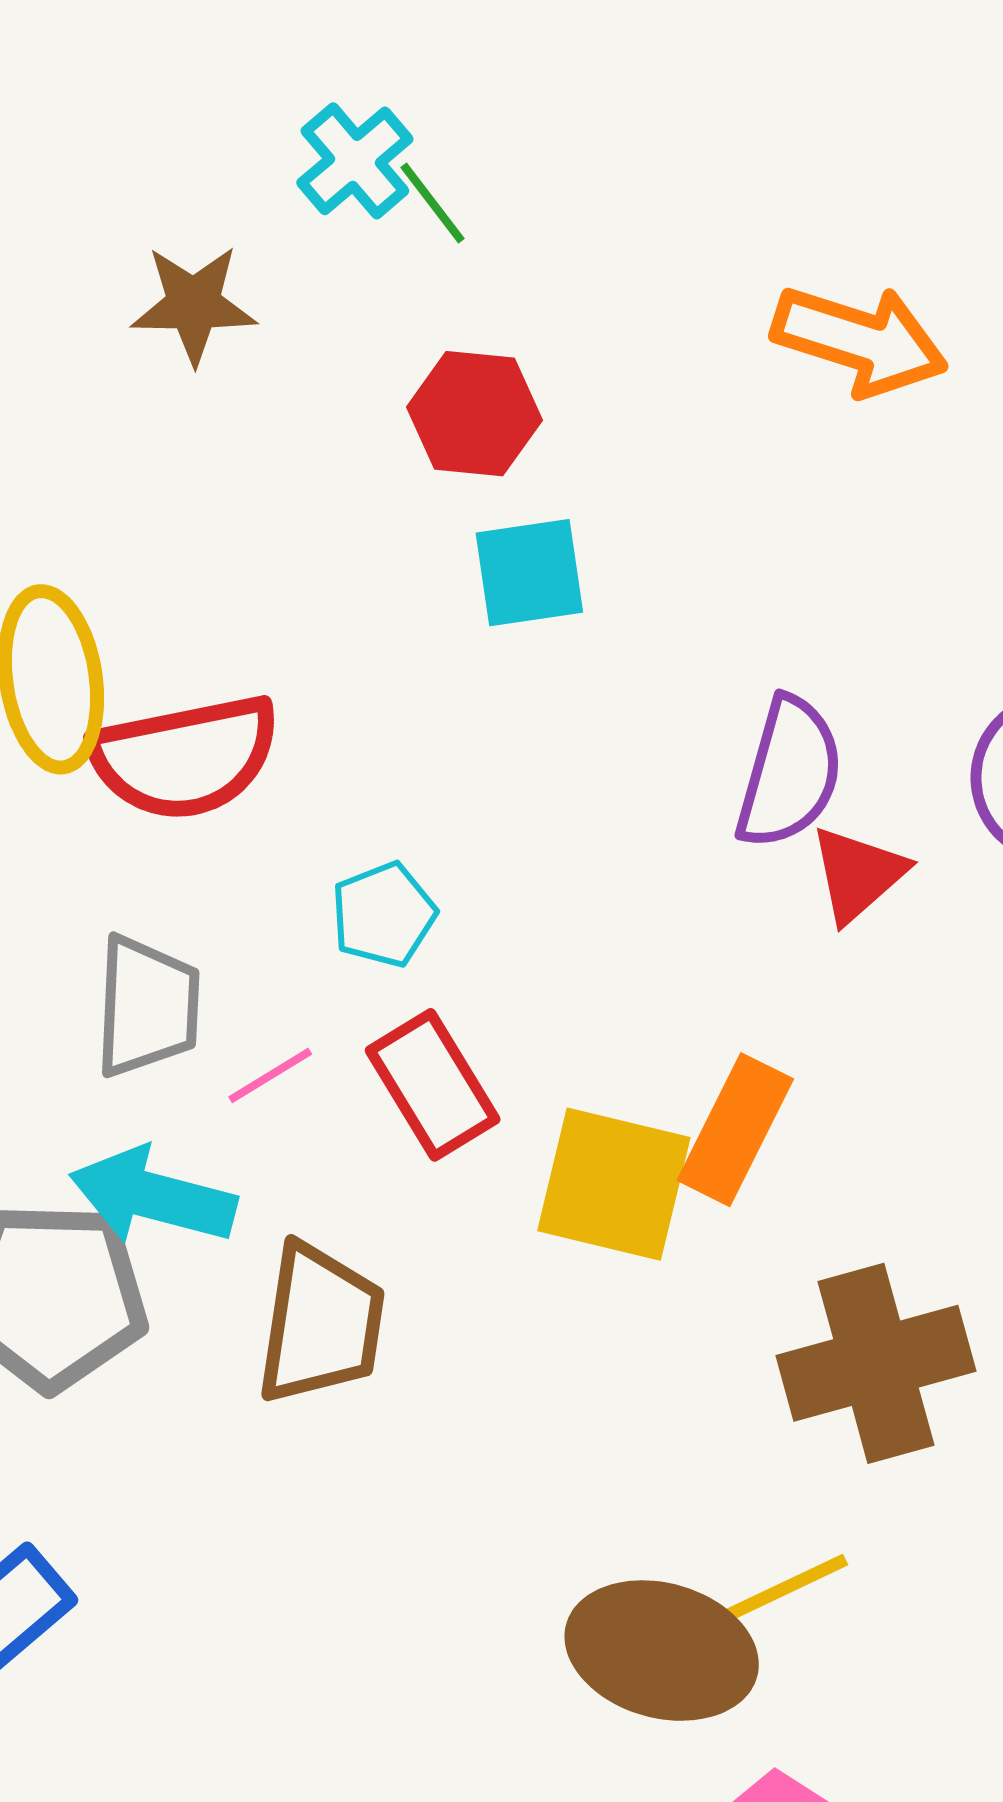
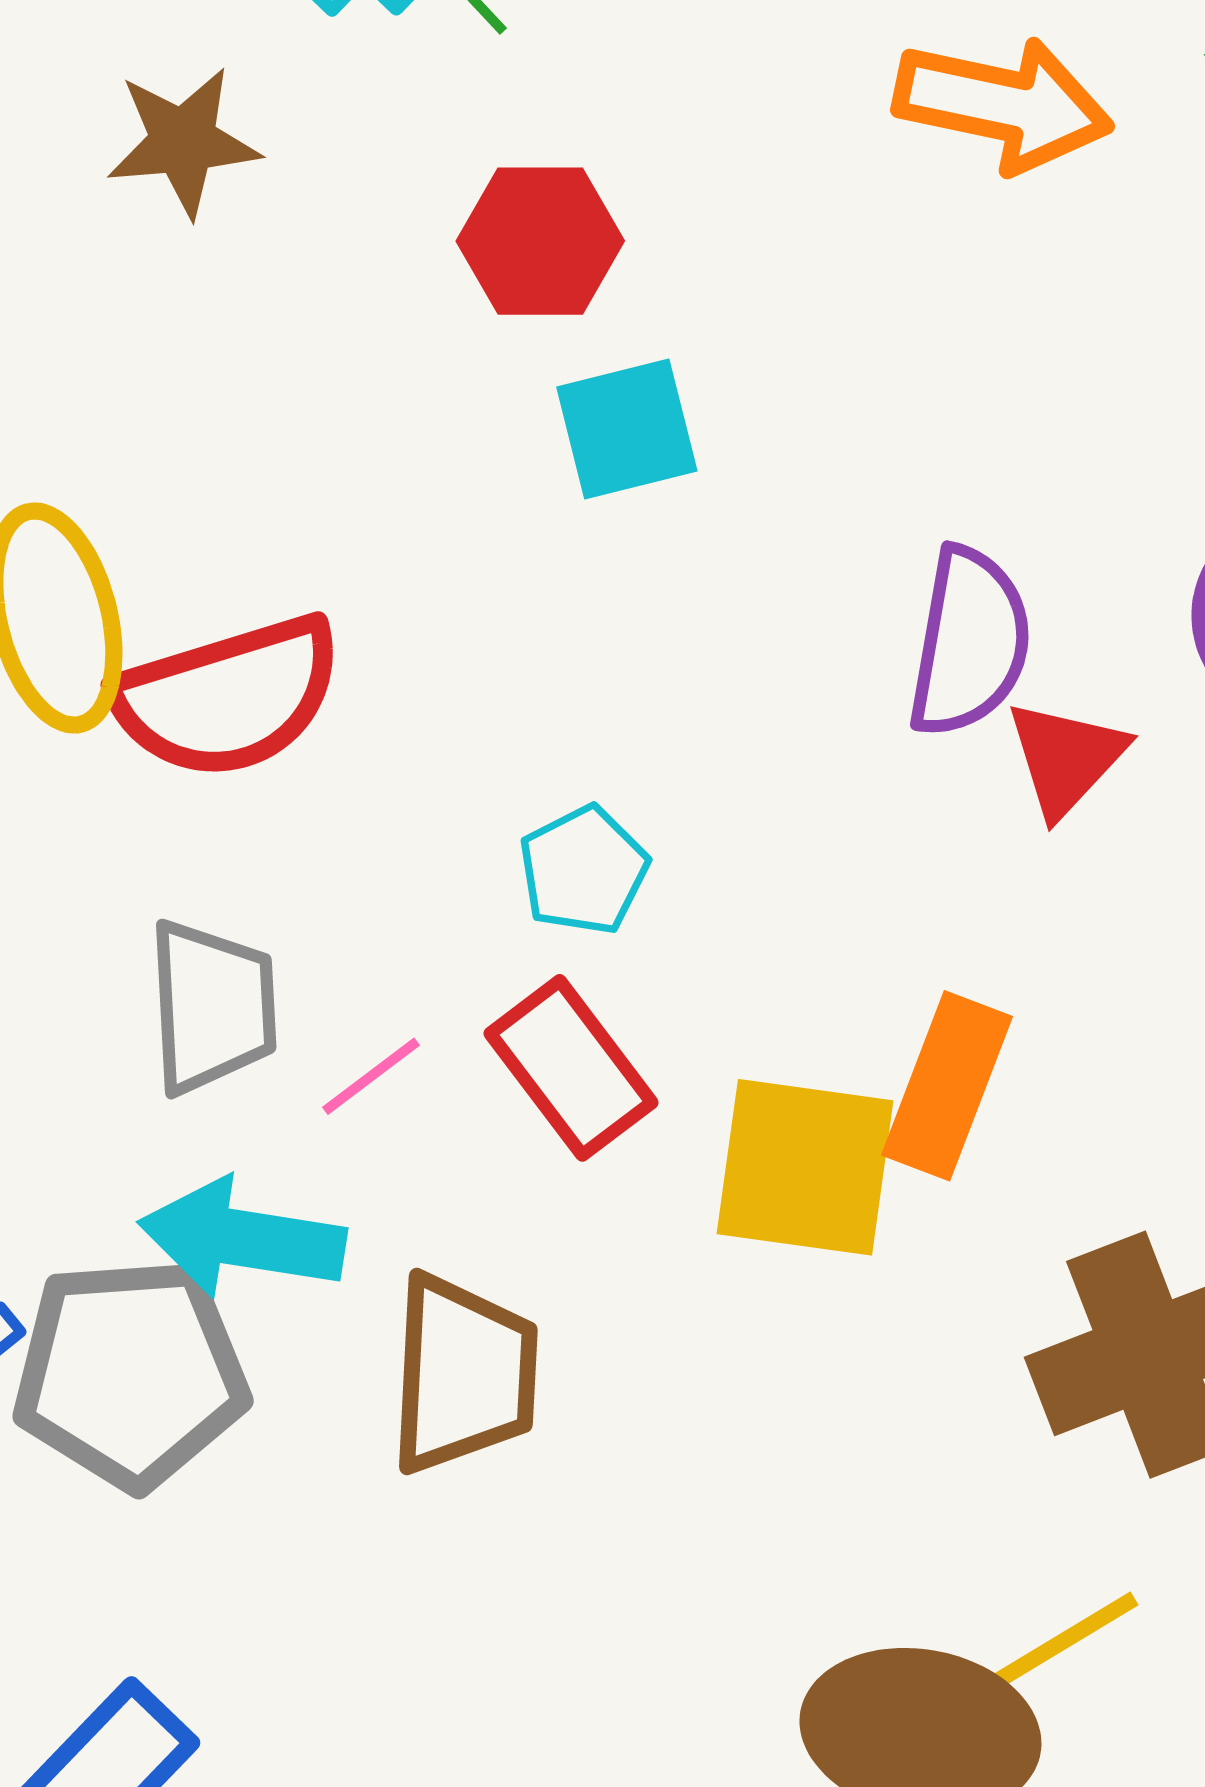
cyan pentagon: (384, 915) -> (584, 870), moved

